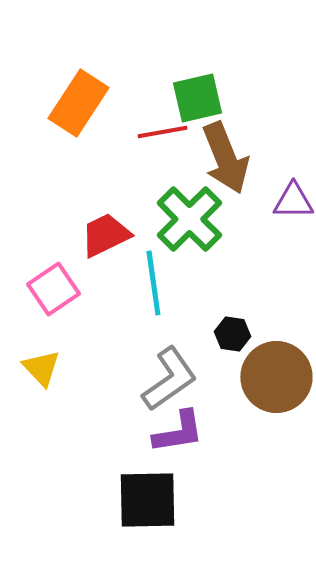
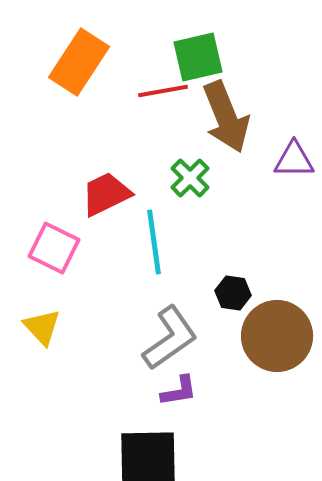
green cross: (189, 219) -> (190, 178), size x0.6
pink square: (53, 289) -> (54, 248), turned -30
purple L-shape: (178, 432) -> (179, 391), size x0.7

